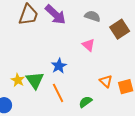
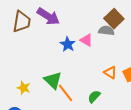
gray semicircle: (92, 16) -> (106, 31), moved
blue star: (59, 66) -> (68, 44), moved
green triangle: (35, 80) -> (53, 80), moved

